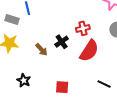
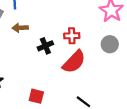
brown arrow: (42, 50) -> (20, 28), moved, turned 120

